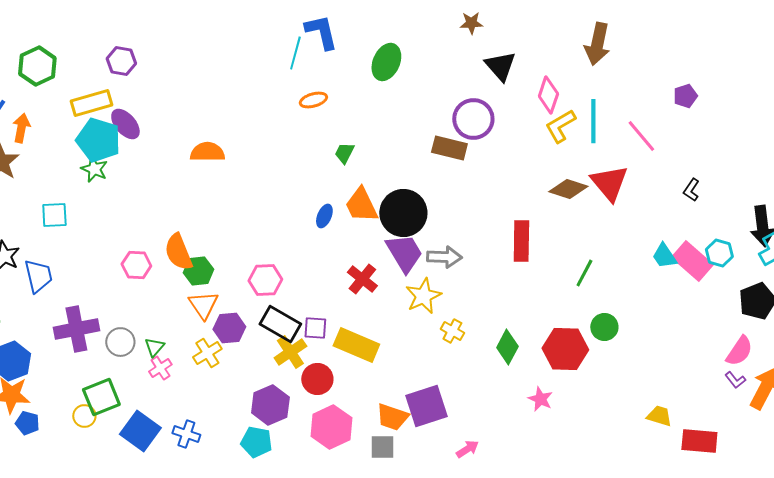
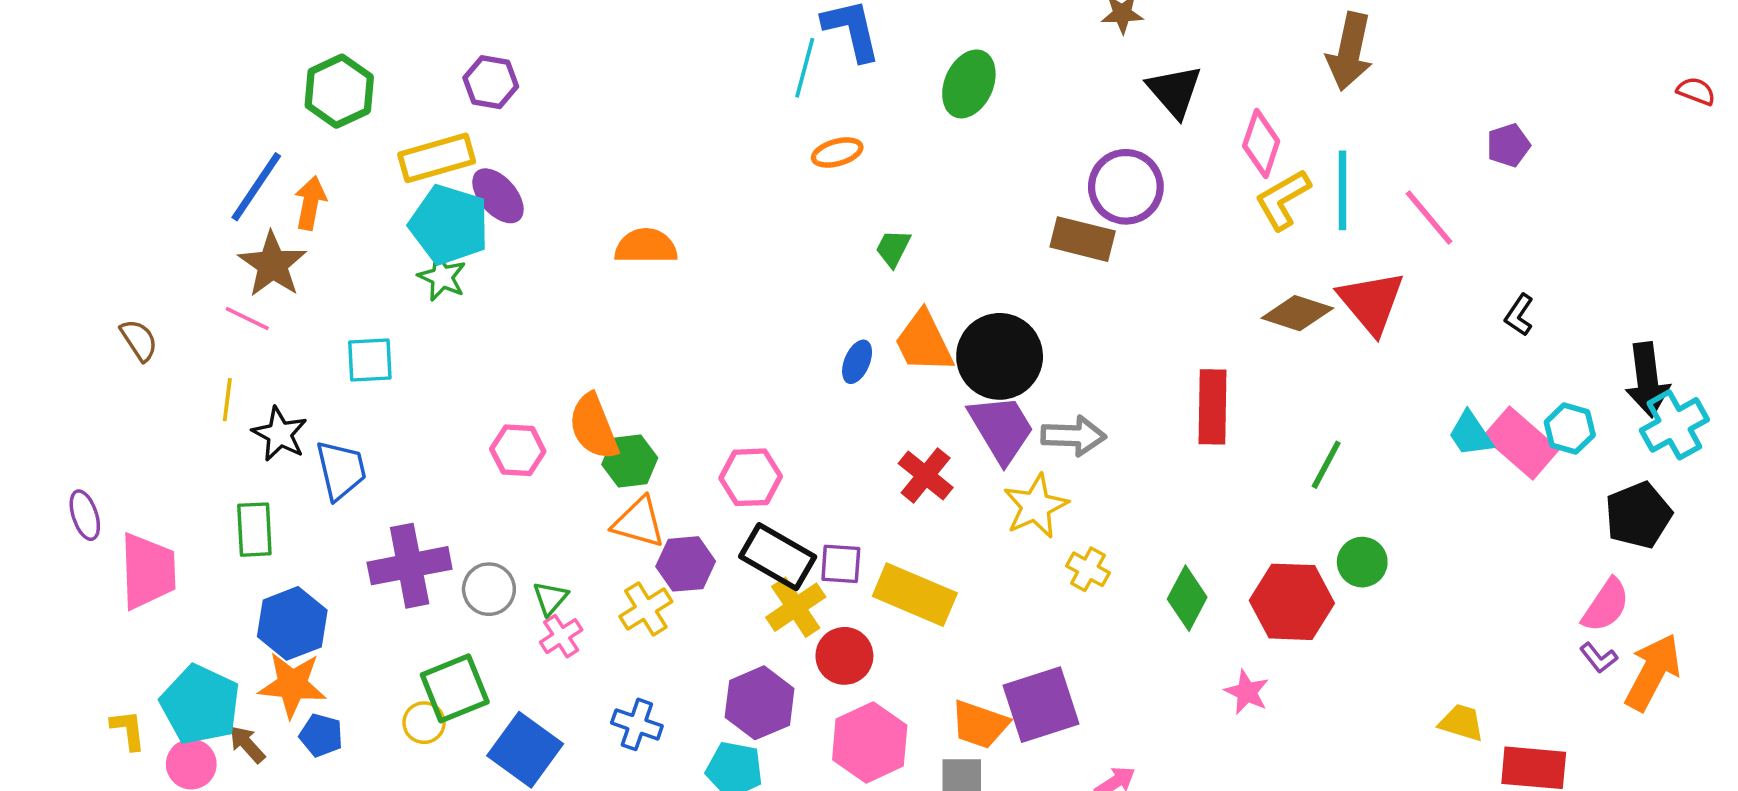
orange triangle: (203, 305) -> (639, 522), turned -40
blue cross: (186, 434) -> (637, 724), moved

